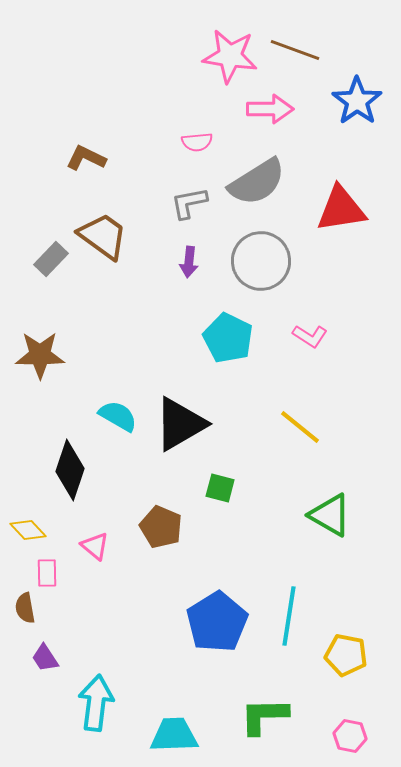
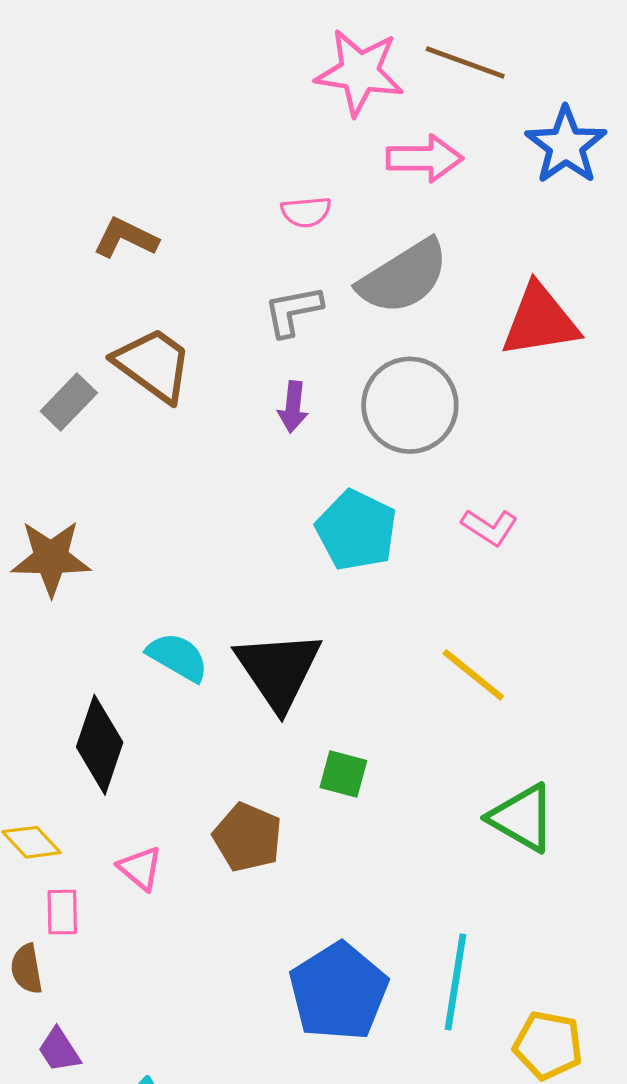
black triangle: (180, 424) -> (278, 670), turned -34

